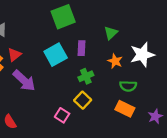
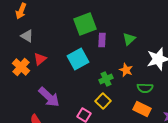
purple rectangle: (82, 48) -> (102, 40), moved
orange star: (115, 61) -> (126, 70), moved
purple arrow: (24, 81) -> (49, 97), moved

